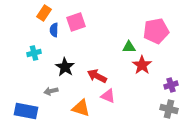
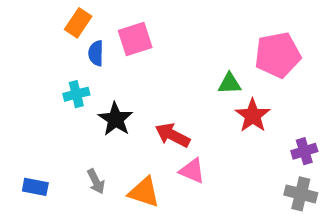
cyan cross: (34, 53) -> (76, 94), moved
gray arrow: (51, 91) -> (96, 181), moved, turned -104
blue rectangle: (26, 111) -> (35, 187), moved, size x0.6

